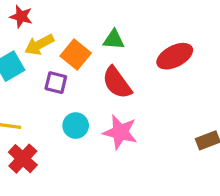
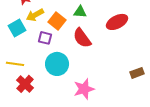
cyan circle: (76, 126) -> (57, 64), size x1.5
pink star: (120, 132) -> (84, 89), moved, turned -30

